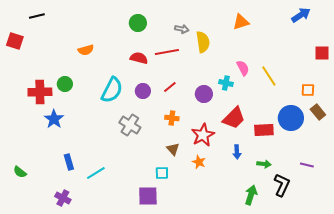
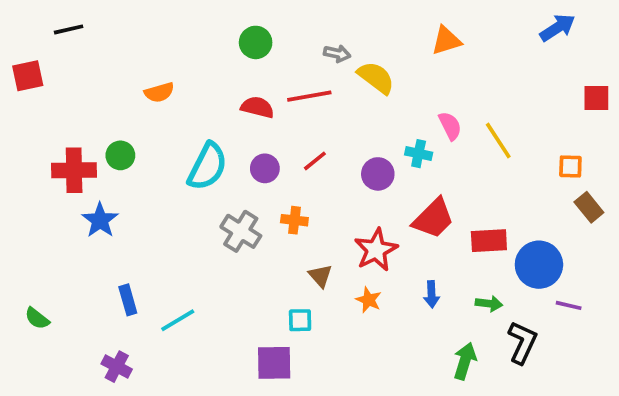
red square: (15, 41) -> (28, 76), turned -30
yellow semicircle: (203, 42) -> (376, 78), turned -45
orange cross: (172, 118) -> (294, 220), moved
blue circle: (291, 118) -> (539, 265), moved
blue arrow: (237, 152) -> (432, 294), moved

